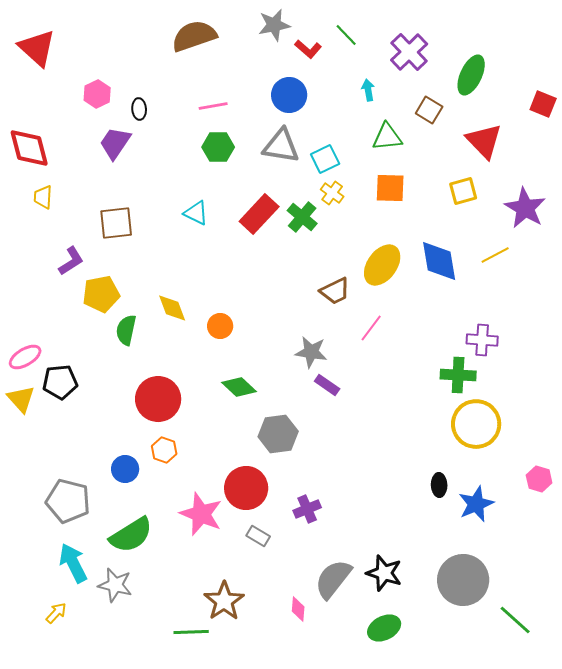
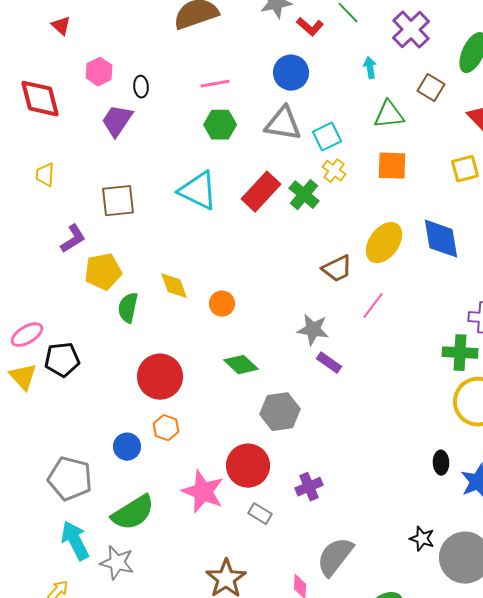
red triangle: (37, 48) -> (61, 26), moved, size x0.5
red diamond: (29, 148) -> (40, 99), moved
cyan triangle: (196, 213) -> (198, 191), size x1.6
black star: (384, 573) -> (422, 539), moved, size x0.7

